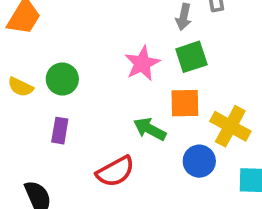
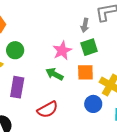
green circle: (62, 79) -> (15, 50), moved
green arrow: (150, 129) -> (55, 74), moved
purple rectangle: (60, 131) -> (17, 87), size x1.5

